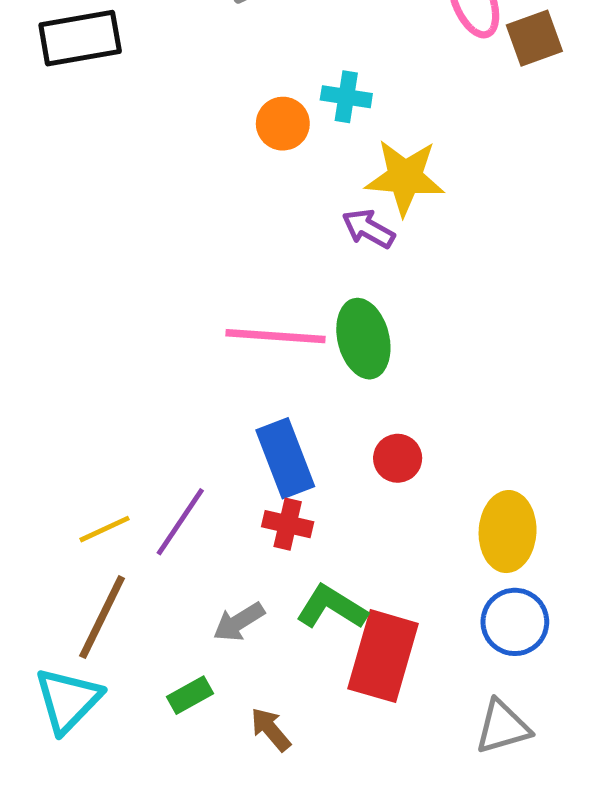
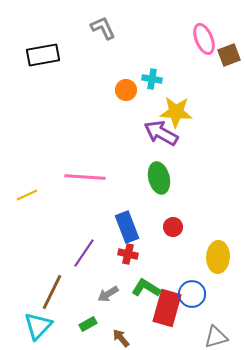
purple arrow: (368, 229) -> (161, 133), size x1.6
pink line: (275, 336) -> (85, 177), moved
yellow line: (105, 529) -> (27, 195), moved
blue circle: (515, 622) -> (192, 294), moved

